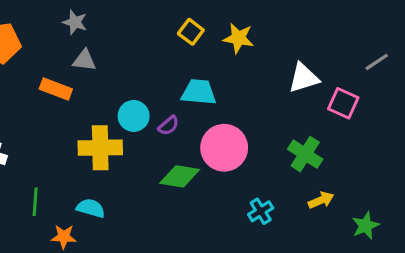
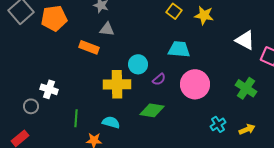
white triangle: (304, 78) -> (245, 40), turned 45
purple semicircle: (169, 125) -> (159, 79), moved
green diamond: (180, 176) -> (152, 110), moved
yellow arrow: (321, 200) -> (247, 129), moved

